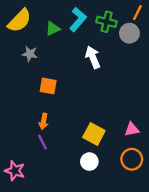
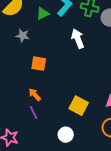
orange arrow: (44, 121) -> (35, 95), turned 128
white circle: (89, 162) -> (66, 135), moved

